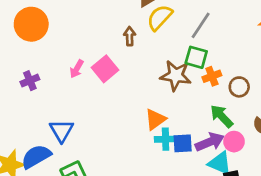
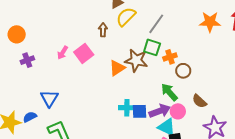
orange circle: (31, 24) -> (17, 34), moved, size x0.7
orange cross: (212, 76) -> (170, 57), moved
orange triangle: (155, 119) -> (117, 68), moved
blue semicircle: (36, 157) -> (30, 117), size x0.6

